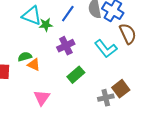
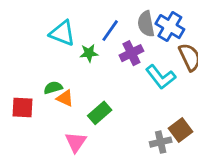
green star: (46, 25) -> (89, 53), moved
purple cross: (66, 46) -> (131, 53), moved
green rectangle: (76, 75) -> (100, 113), moved

